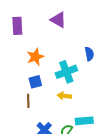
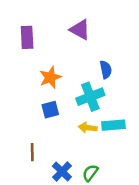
blue semicircle: (89, 54) -> (106, 70), moved
brown line: (28, 101) -> (32, 152), moved
cyan rectangle: (84, 121) -> (113, 125), moved

